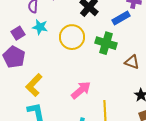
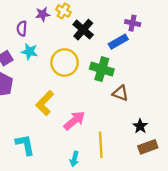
brown triangle: (132, 62) -> (120, 93), moved
yellow L-shape: (34, 85) -> (45, 103), moved

